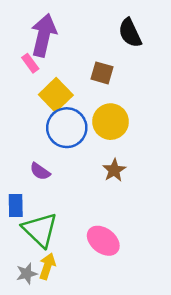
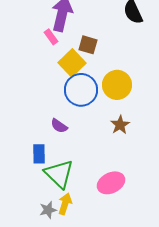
brown square: (102, 73) -> (88, 45), moved
pink ellipse: (103, 241) -> (111, 183), turned -64

